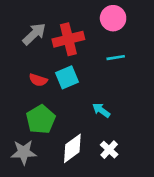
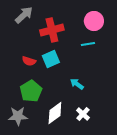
pink circle: (113, 18) -> (94, 21), moved
gray arrow: (34, 34) -> (24, 15), moved

